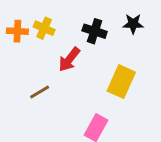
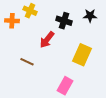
yellow cross: (44, 28) -> (30, 11), moved
brown line: (40, 92) -> (27, 62), turned 56

